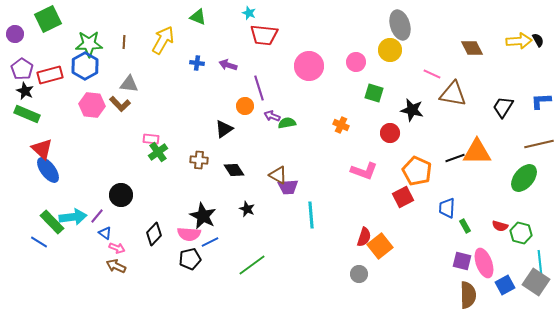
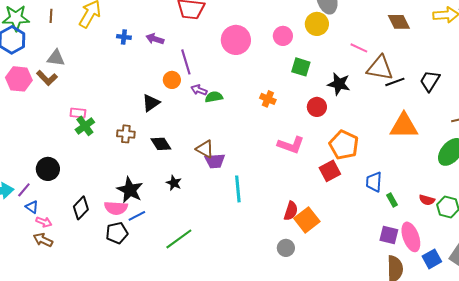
black line: (455, 158) -> (395, 82), moved

